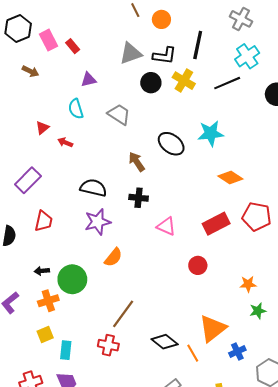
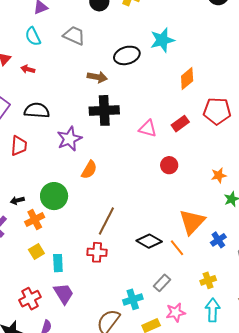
black ellipse: (171, 144) -> (127, 55), turned -45
brown arrow: (137, 162) -> (97, 77), turned 144
orange diamond: (230, 177) -> (187, 78), turned -65
black semicircle: (93, 188) -> (37, 110), moved
black cross: (139, 198) -> (104, 110), size x1.6
red rectangle: (216, 224) -> (180, 124), size x0.7
pink triangle: (166, 226) -> (148, 128), moved
black arrow: (42, 271) -> (17, 200), moved

